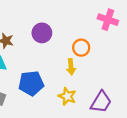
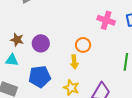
purple circle: (42, 33) -> (41, 43), moved

